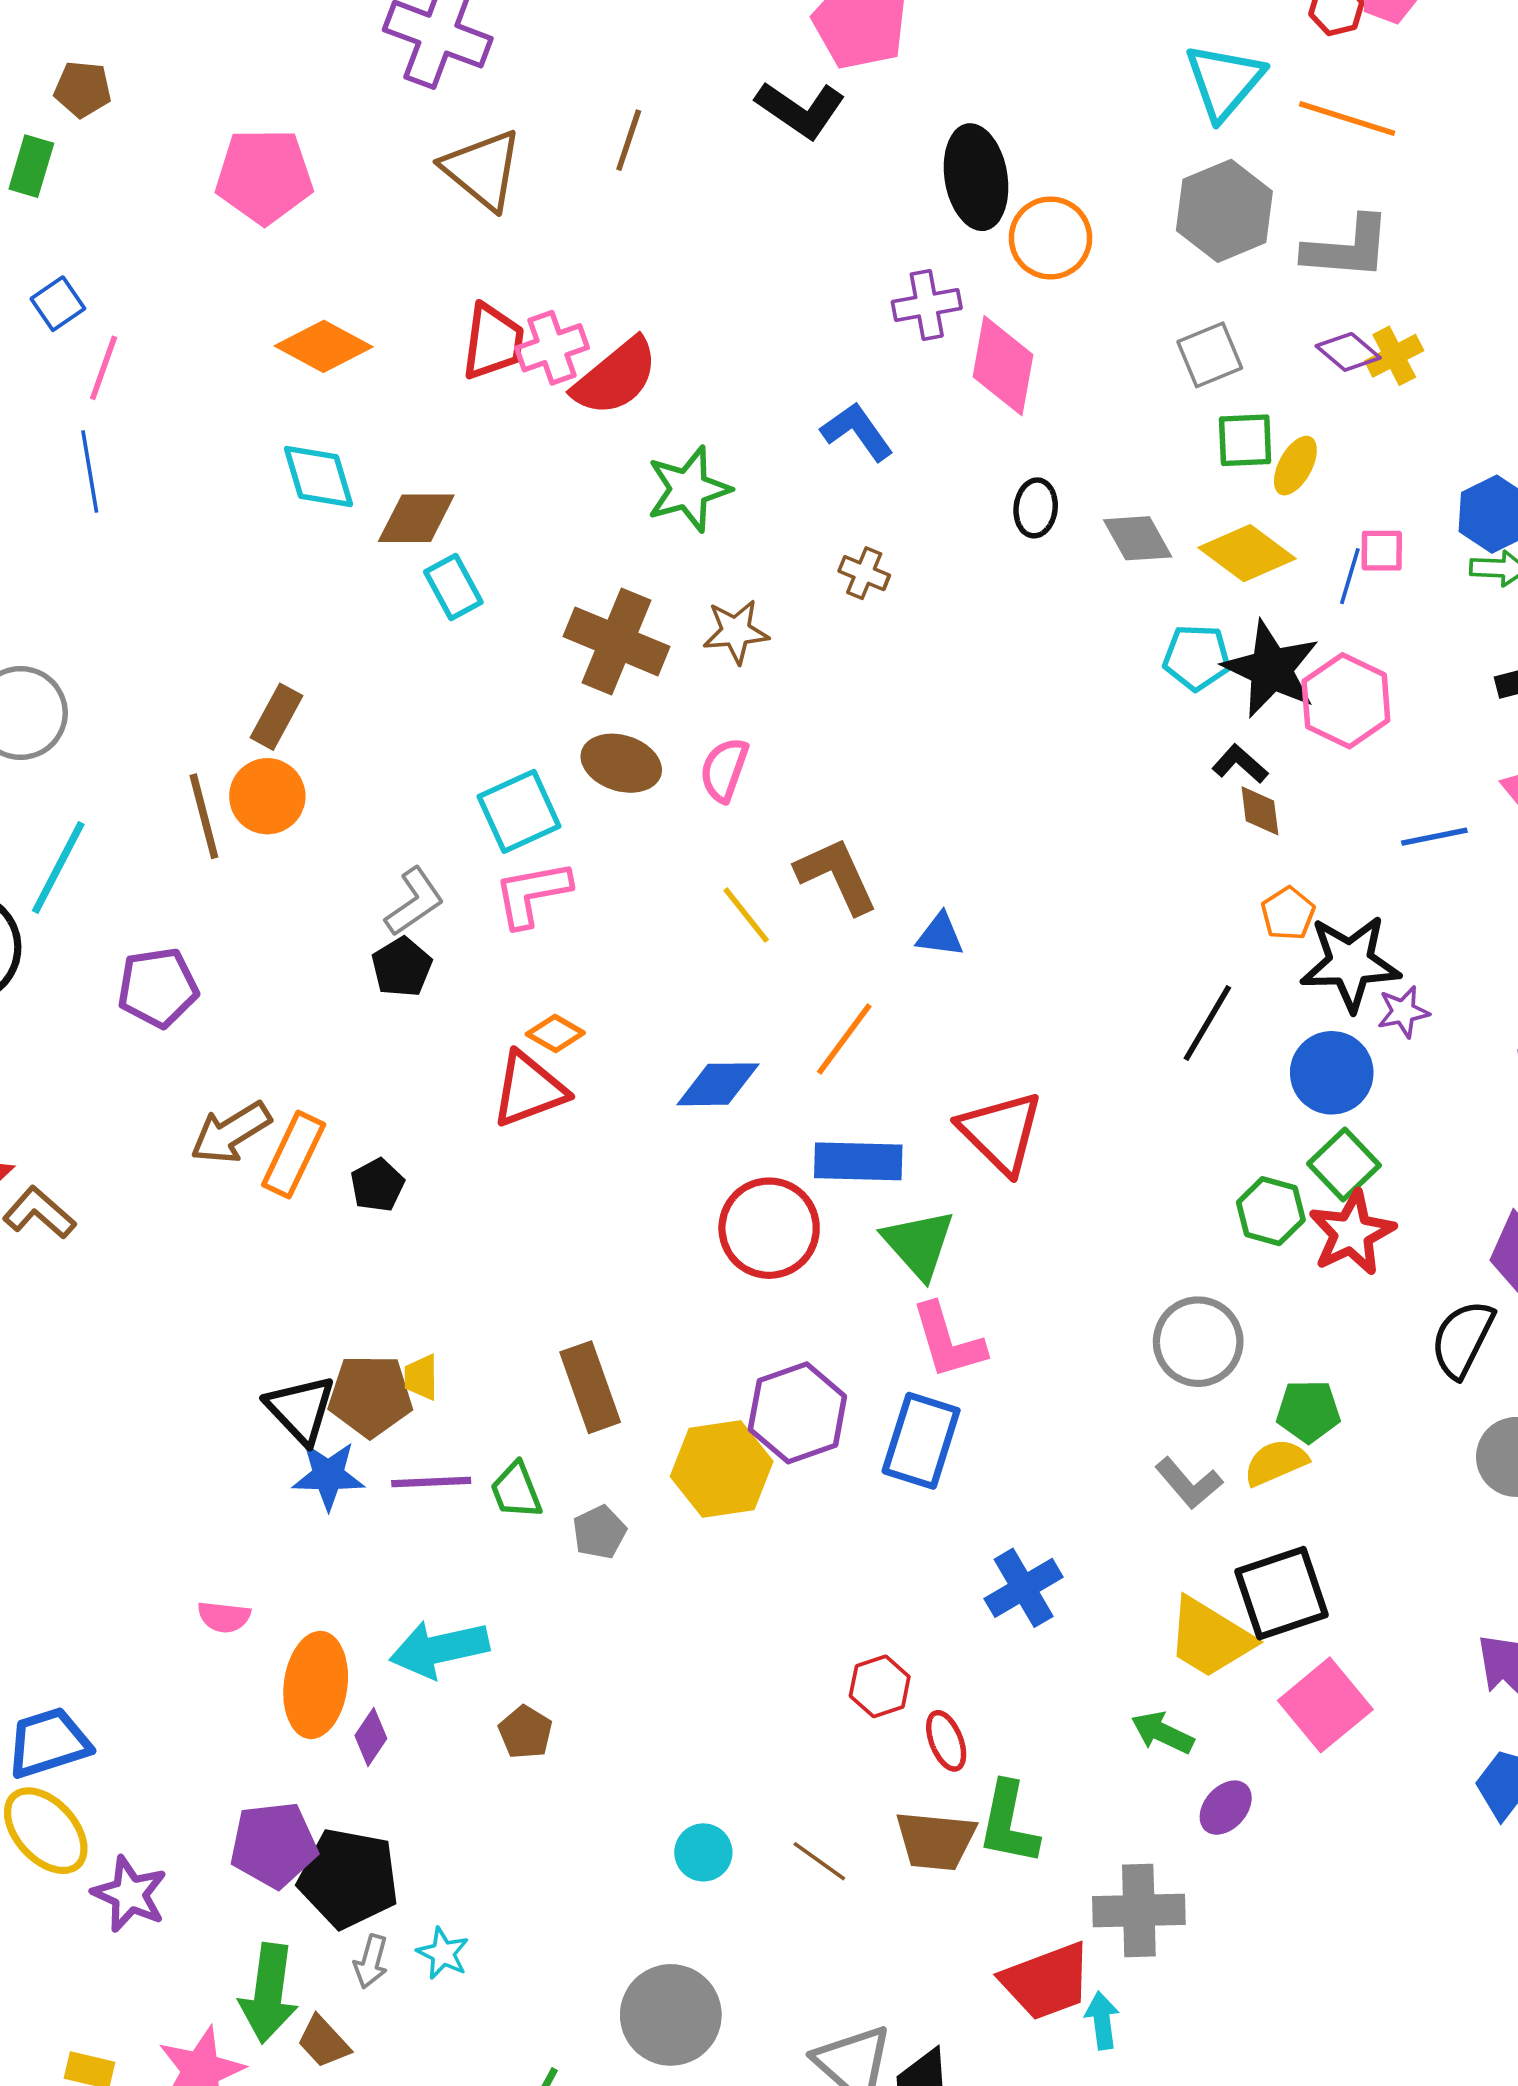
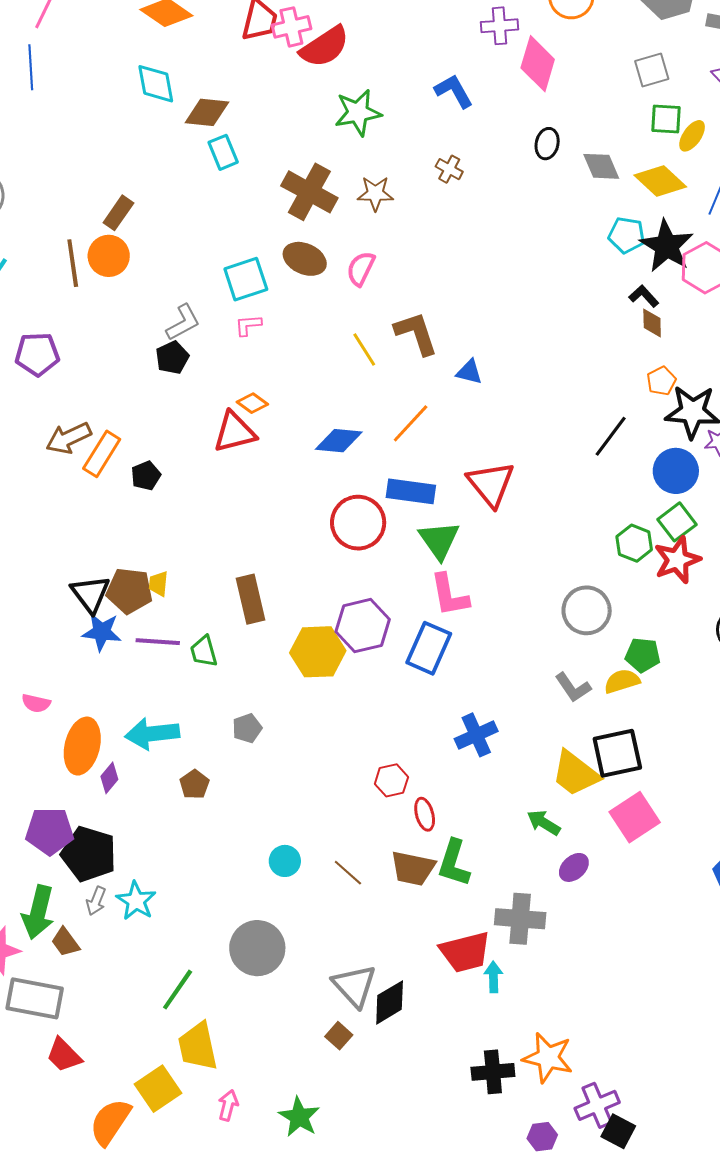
pink L-shape: (532, 894) -> (248, 325), size x0.6
gray pentagon: (599, 1532) -> (247, 728), moved
cyan star: (443, 1953) -> (136, 901), size x1.4

